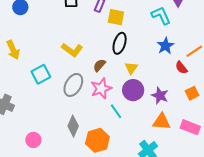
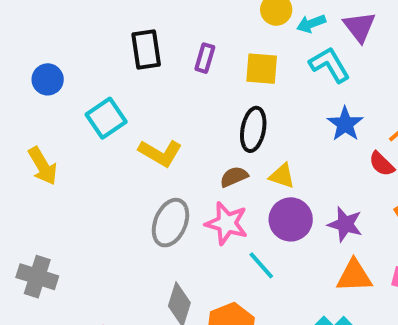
yellow square: (116, 17) -> (262, 69), moved
brown semicircle: (99, 65) -> (234, 177), moved, turned 32
yellow triangle: (131, 68) -> (282, 176), turned -40
cyan square: (41, 74) -> (106, 118), moved
pink star: (101, 88) -> (227, 223), turned -30

